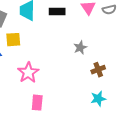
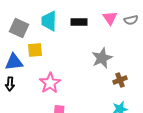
gray star: (80, 48) -> (102, 58), size x1.5

